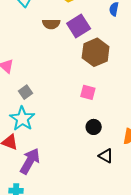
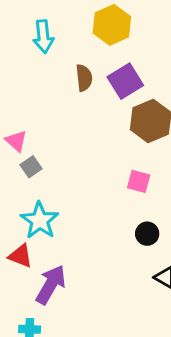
brown semicircle: (51, 24) -> (84, 78), turned -96
gray square: (25, 92) -> (31, 167), moved

